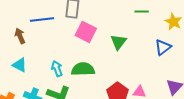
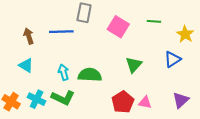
blue line: (42, 20) -> (61, 32), moved
pink square: (86, 32) -> (118, 27), moved
green triangle: (118, 42) -> (134, 65), moved

